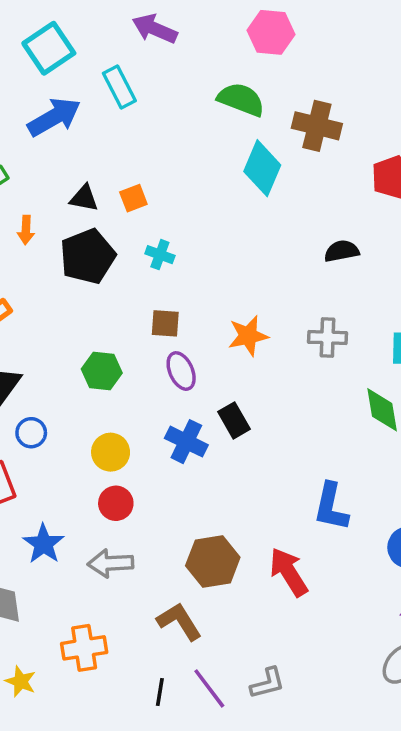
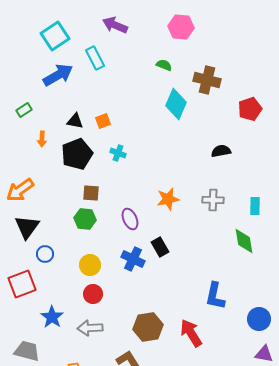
green semicircle: (241, 99) -> (164, 65), size x0.6
brown square: (165, 323) -> (91, 193), moved

